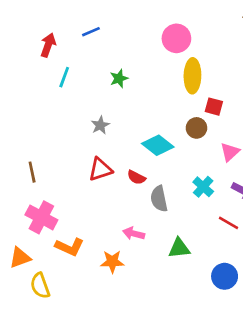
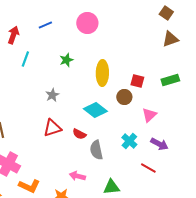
pink circle: (176, 38) -> (87, 23), moved
yellow ellipse: (192, 76) -> (102, 73), moved

